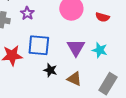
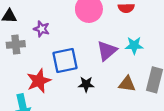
purple triangle: (76, 48) -> (107, 51), turned 36
brown triangle: (74, 79) -> (127, 84), moved

